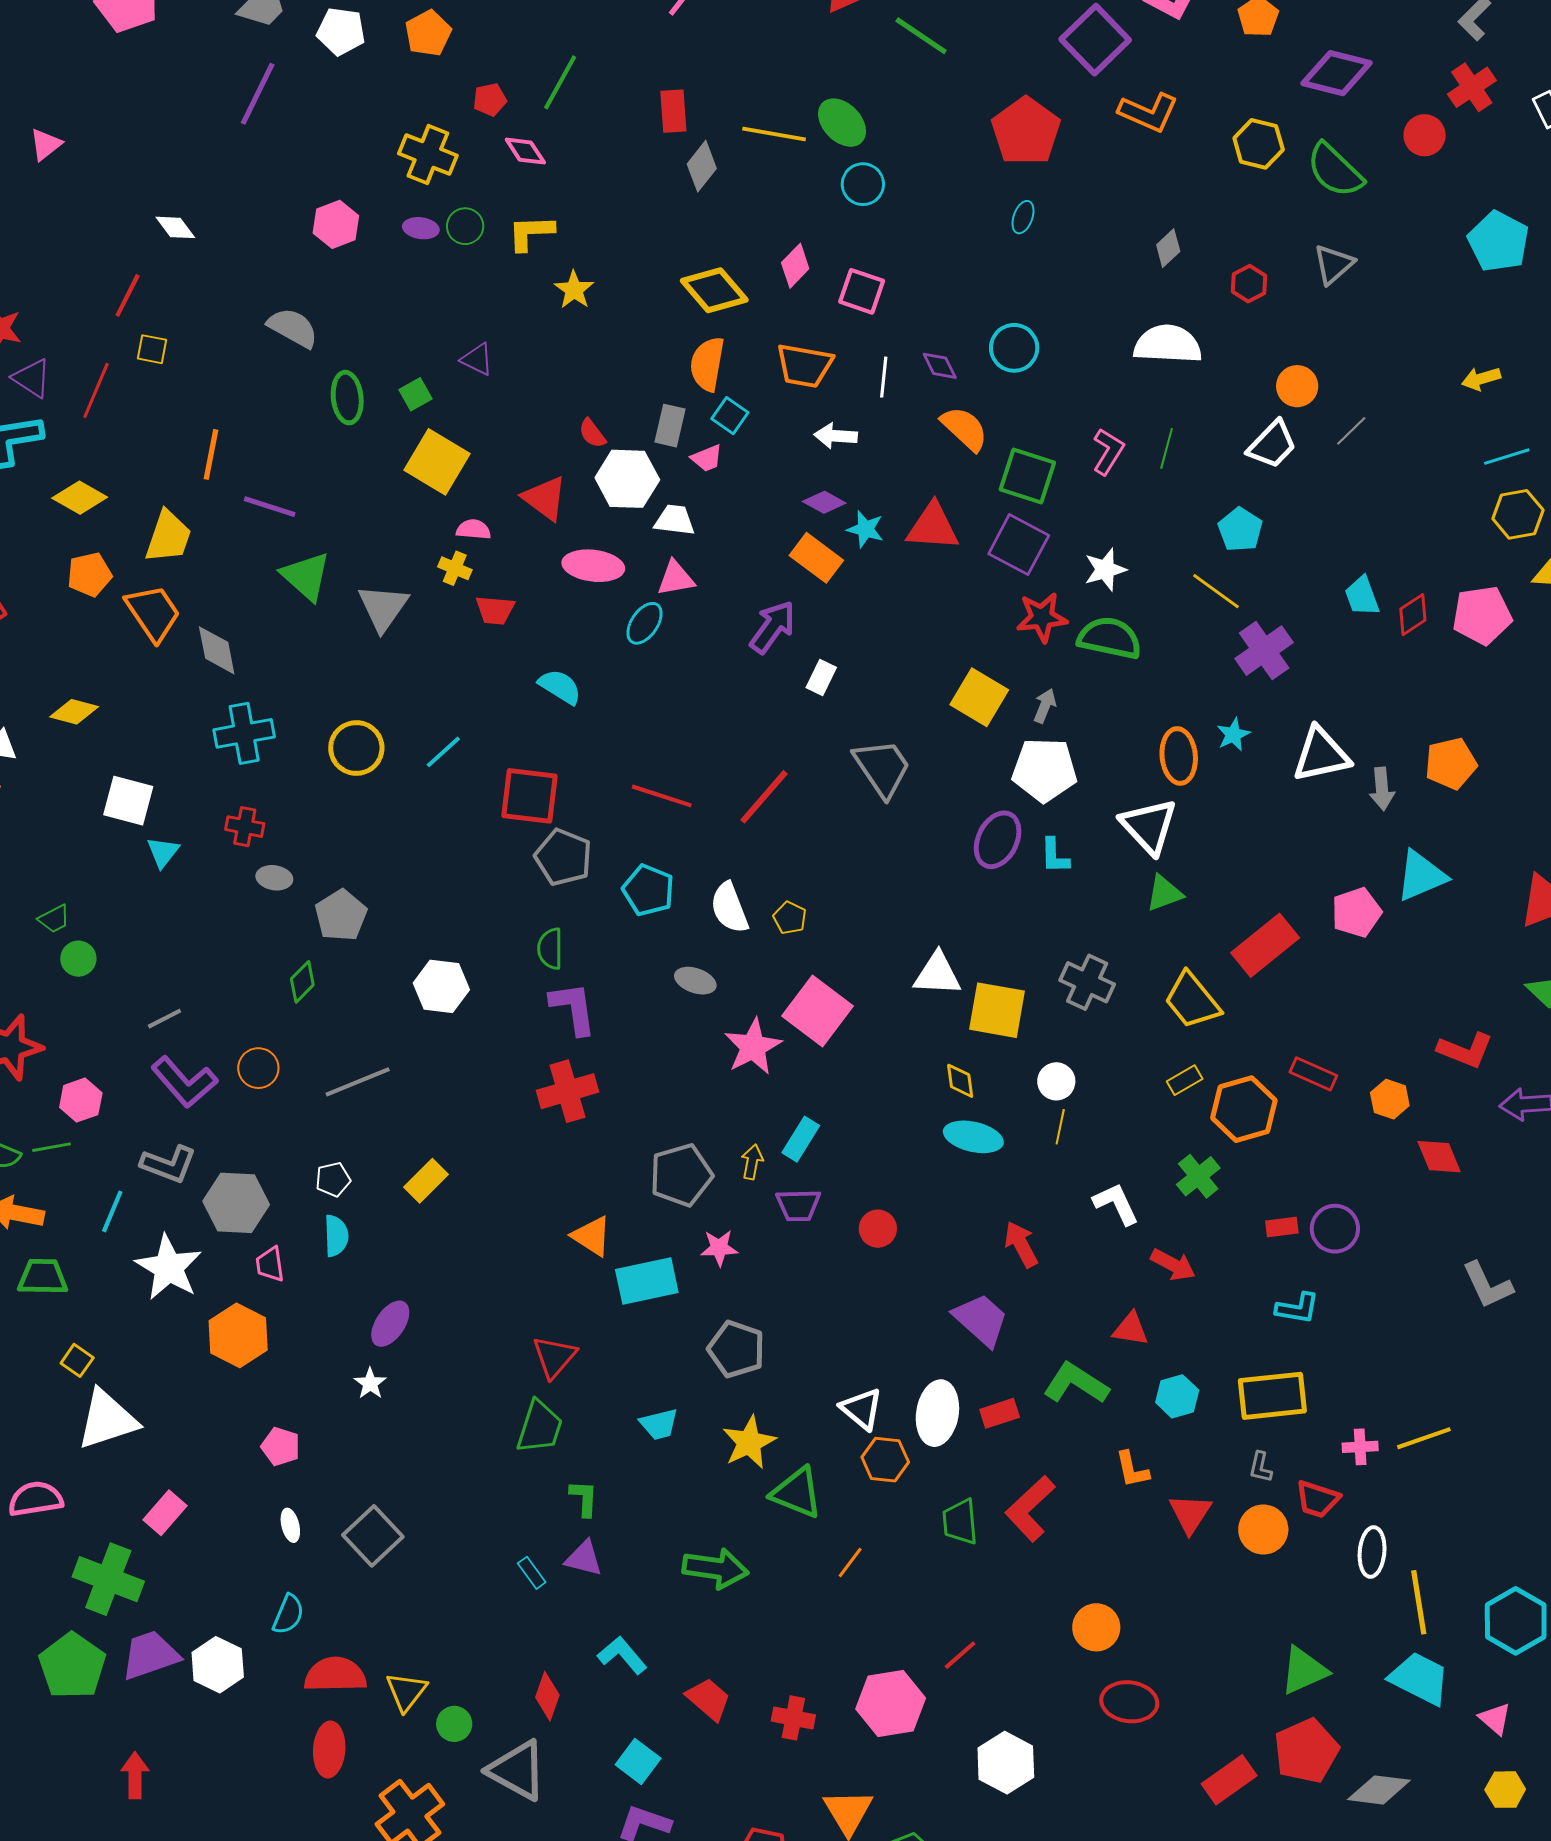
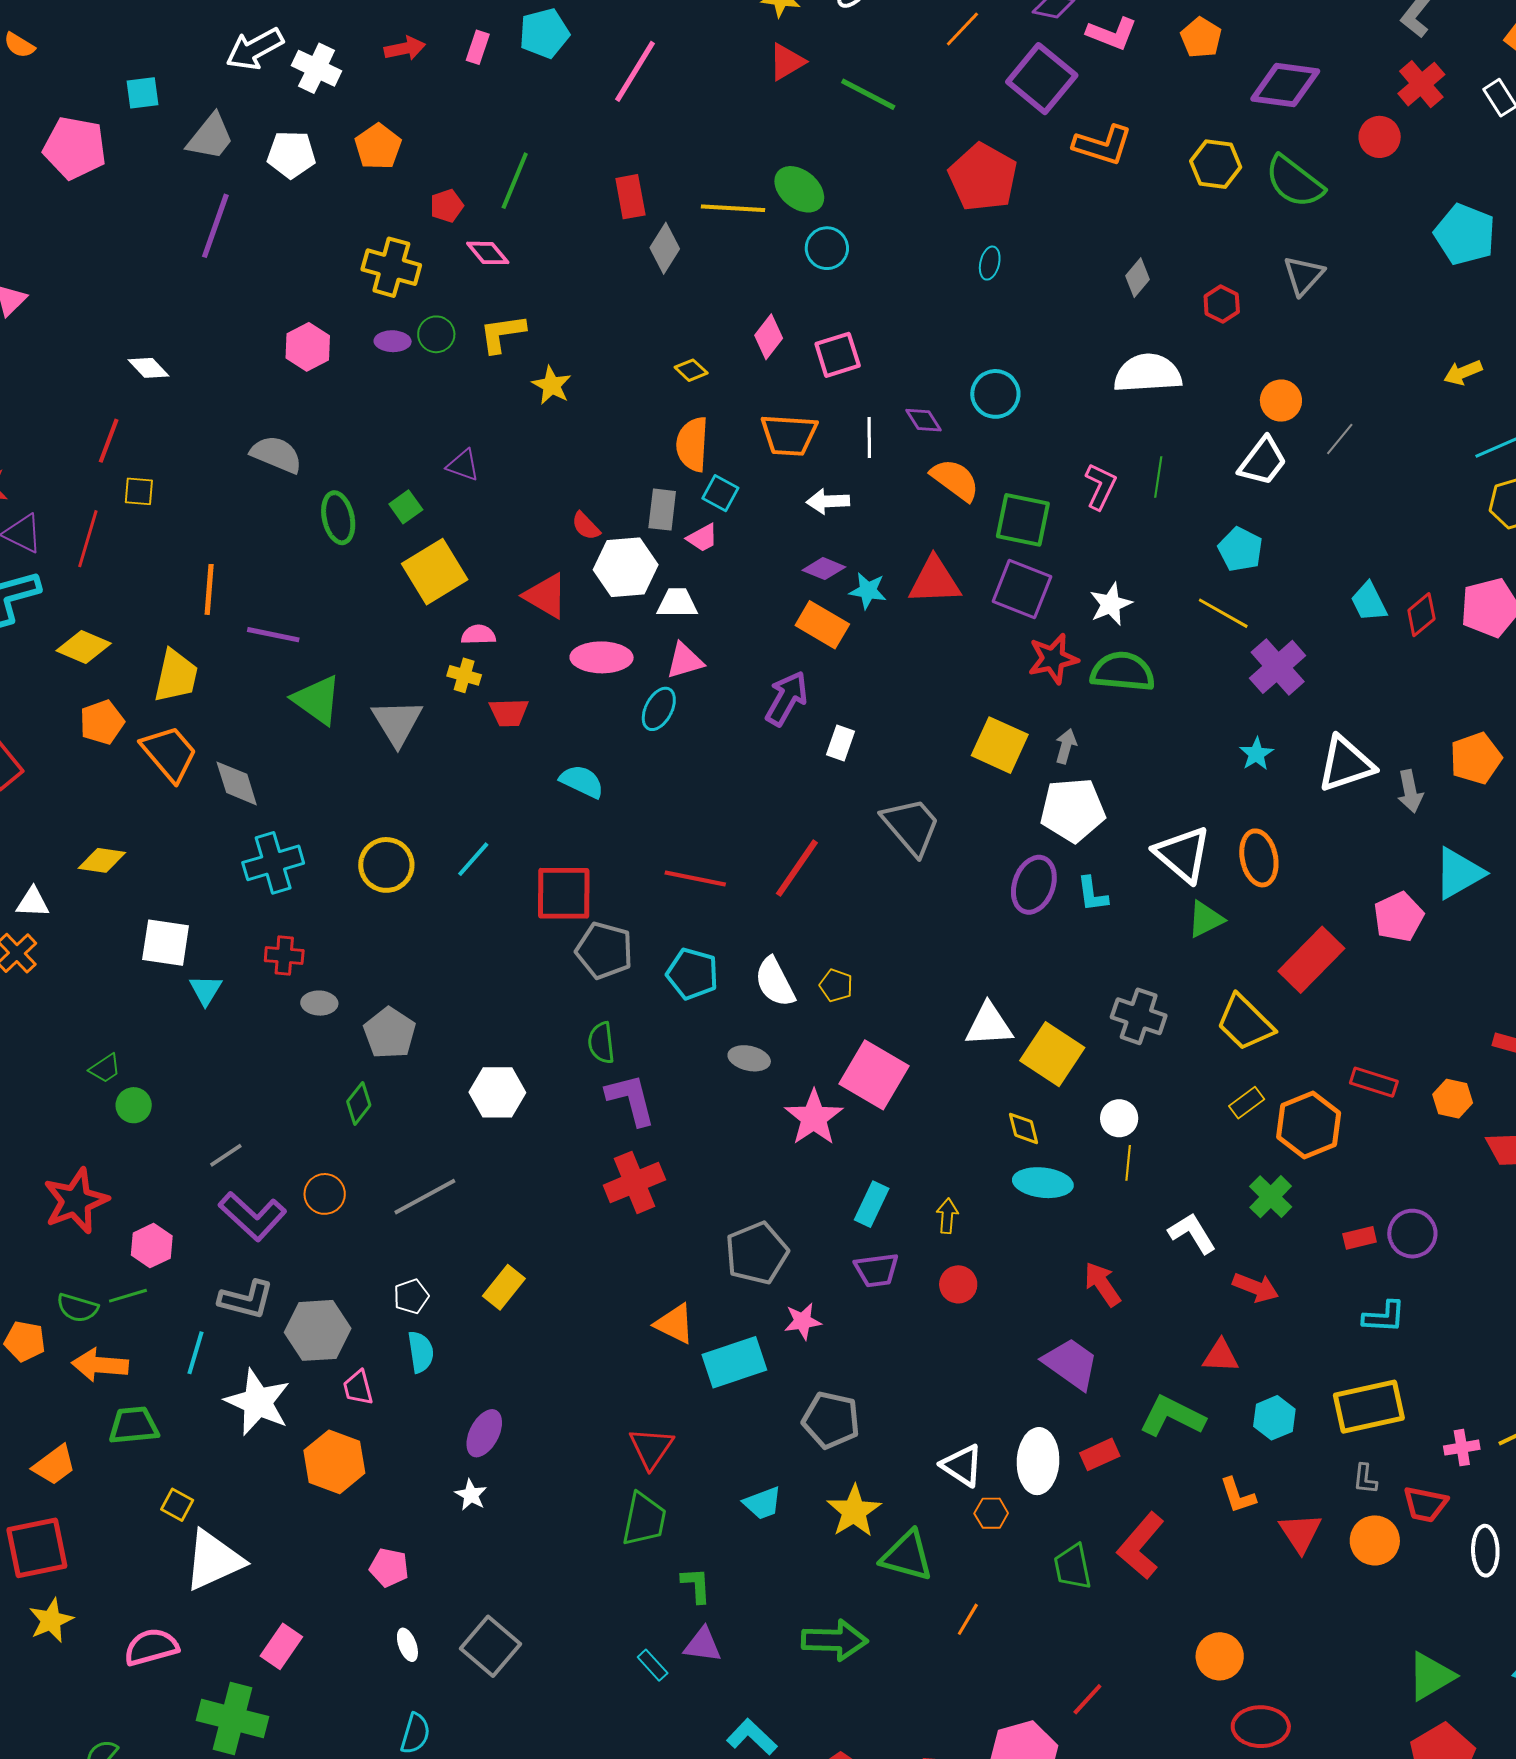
yellow diamond: (714, 290) -> (691, 370), size x0.5
pink square: (862, 291) -> (838, 355), turned -30
yellow square: (437, 462) -> (435, 572), turned 34
orange ellipse: (1179, 756) -> (1259, 858), moved
yellow square: (997, 1010) -> (1052, 1054), turned 30
yellow arrow: (752, 1162) -> (947, 1216), moved
orange hexagon: (885, 1460) -> (991, 1513), size x0.7

